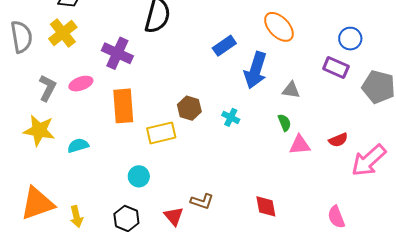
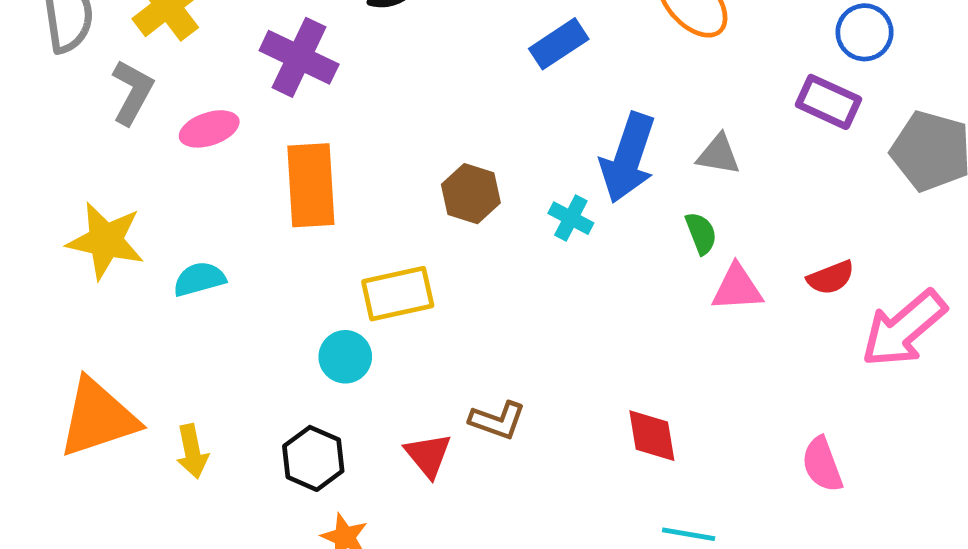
blue arrow: (255, 70) -> (628, 158), moved
gray L-shape: (47, 88) -> (132, 92), moved
yellow rectangle: (161, 133) -> (398, 294), moved

